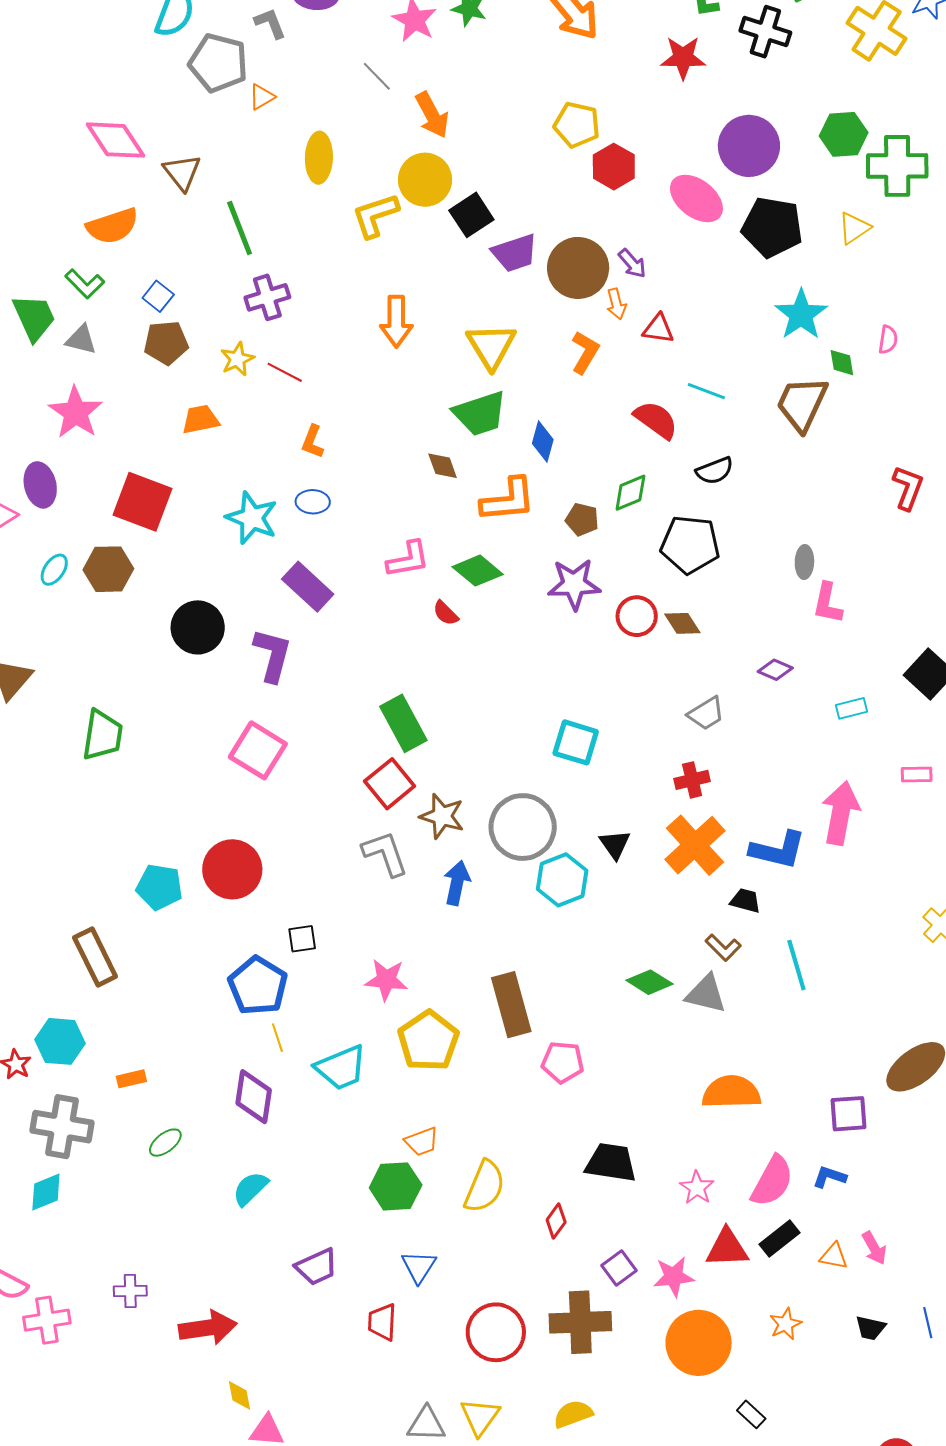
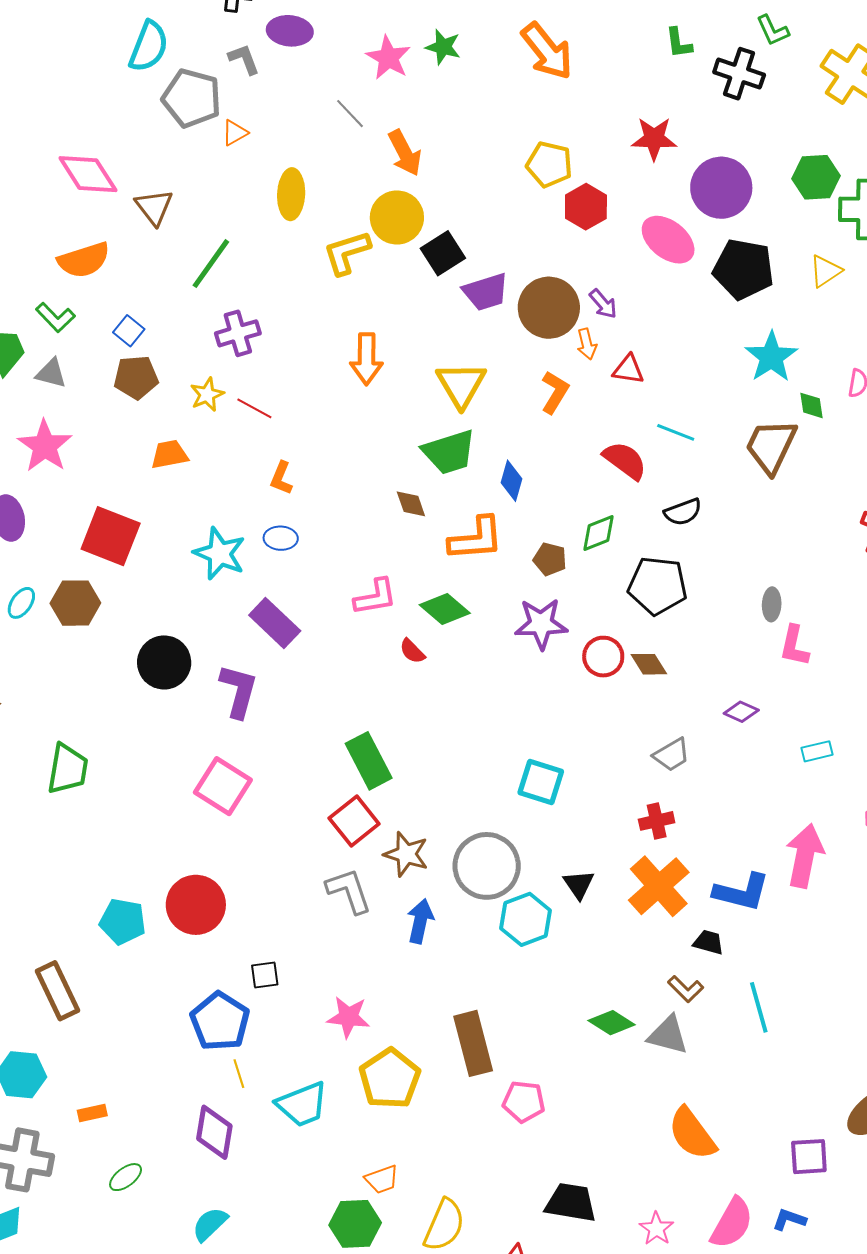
red star: (683, 58) -> (654, 139), moved
green line: (240, 228) -> (211, 264), turned 56
orange semicircle: (731, 1092) -> (692, 1134), turned -126

